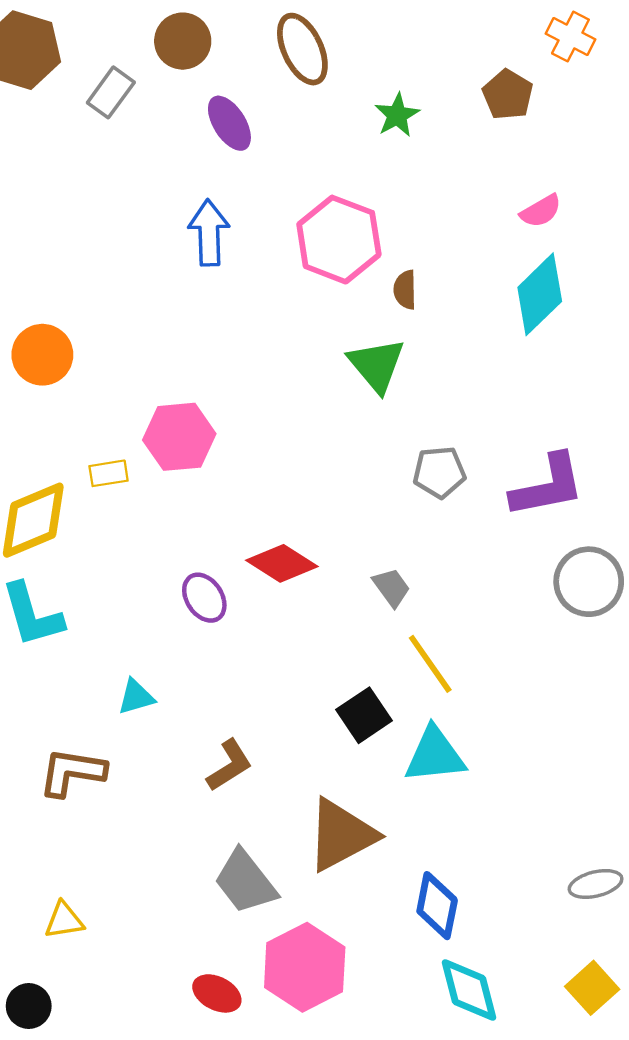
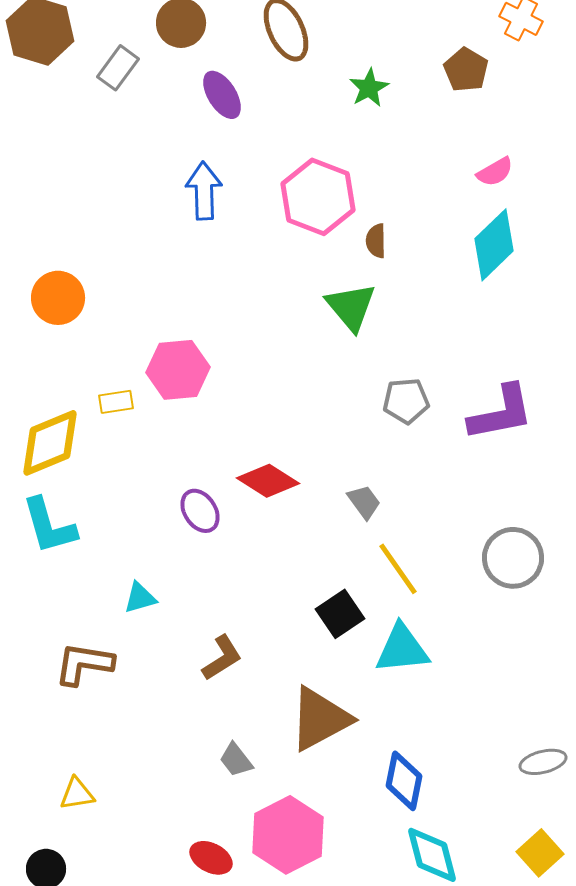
gray circle: (589, 582) -> (513, 558), moved
gray trapezoid: (245, 882) -> (236, 760), size x0.6

